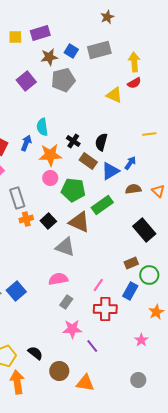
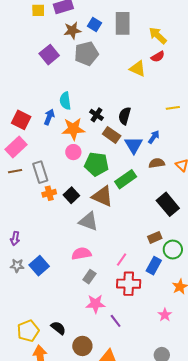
gray rectangle: (99, 50) -> (123, 23), turned -75
yellow arrow: (134, 62) -> (158, 35), turned -42
blue triangle: (110, 171) -> (134, 145), turned -30

